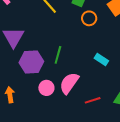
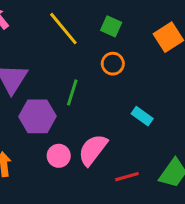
orange circle: (89, 18) -> (113, 64), moved
green line: (58, 55) -> (72, 92), moved

